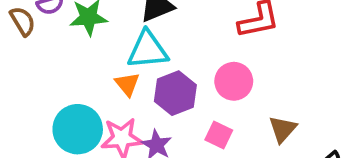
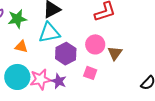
orange triangle: (127, 84) -> (21, 47), moved, turned -32
brown triangle: (283, 129) -> (115, 53), moved

